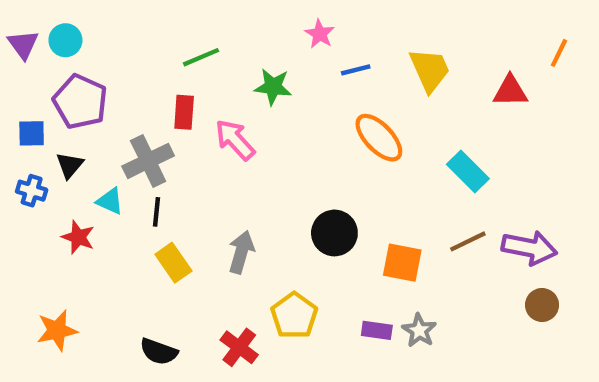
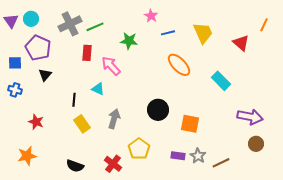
red triangle: (510, 91) -> (241, 43), turned 42
gray cross: (148, 161) -> (70, 24), moved
black triangle: (70, 165) -> (45, 75), moved
cyan triangle: (110, 201) -> (98, 89), moved
red star: (78, 237) -> (36, 122), moved
brown line: (468, 241) -> (221, 163), moved

